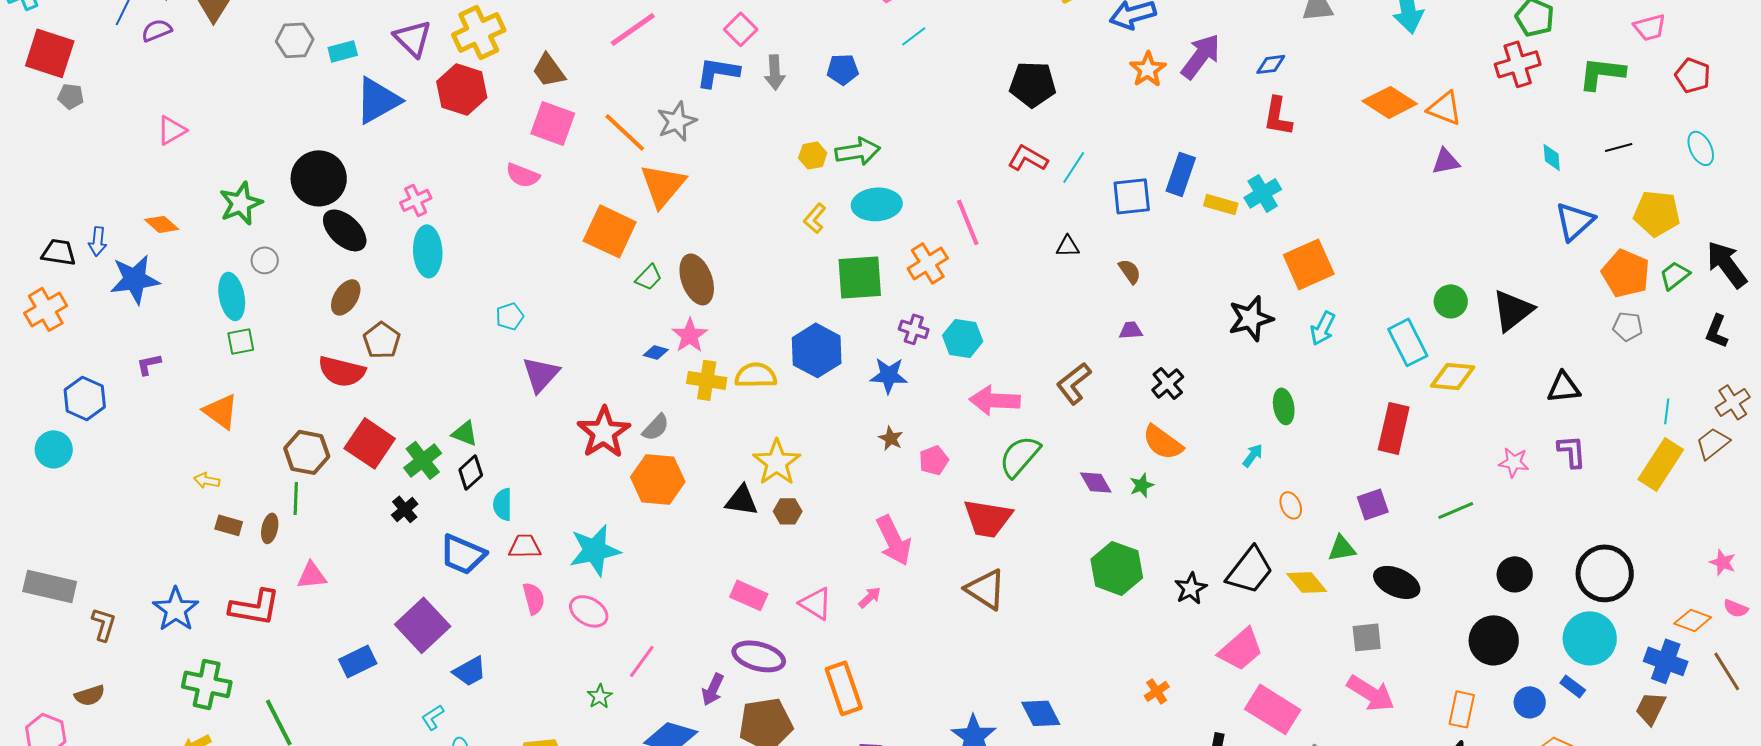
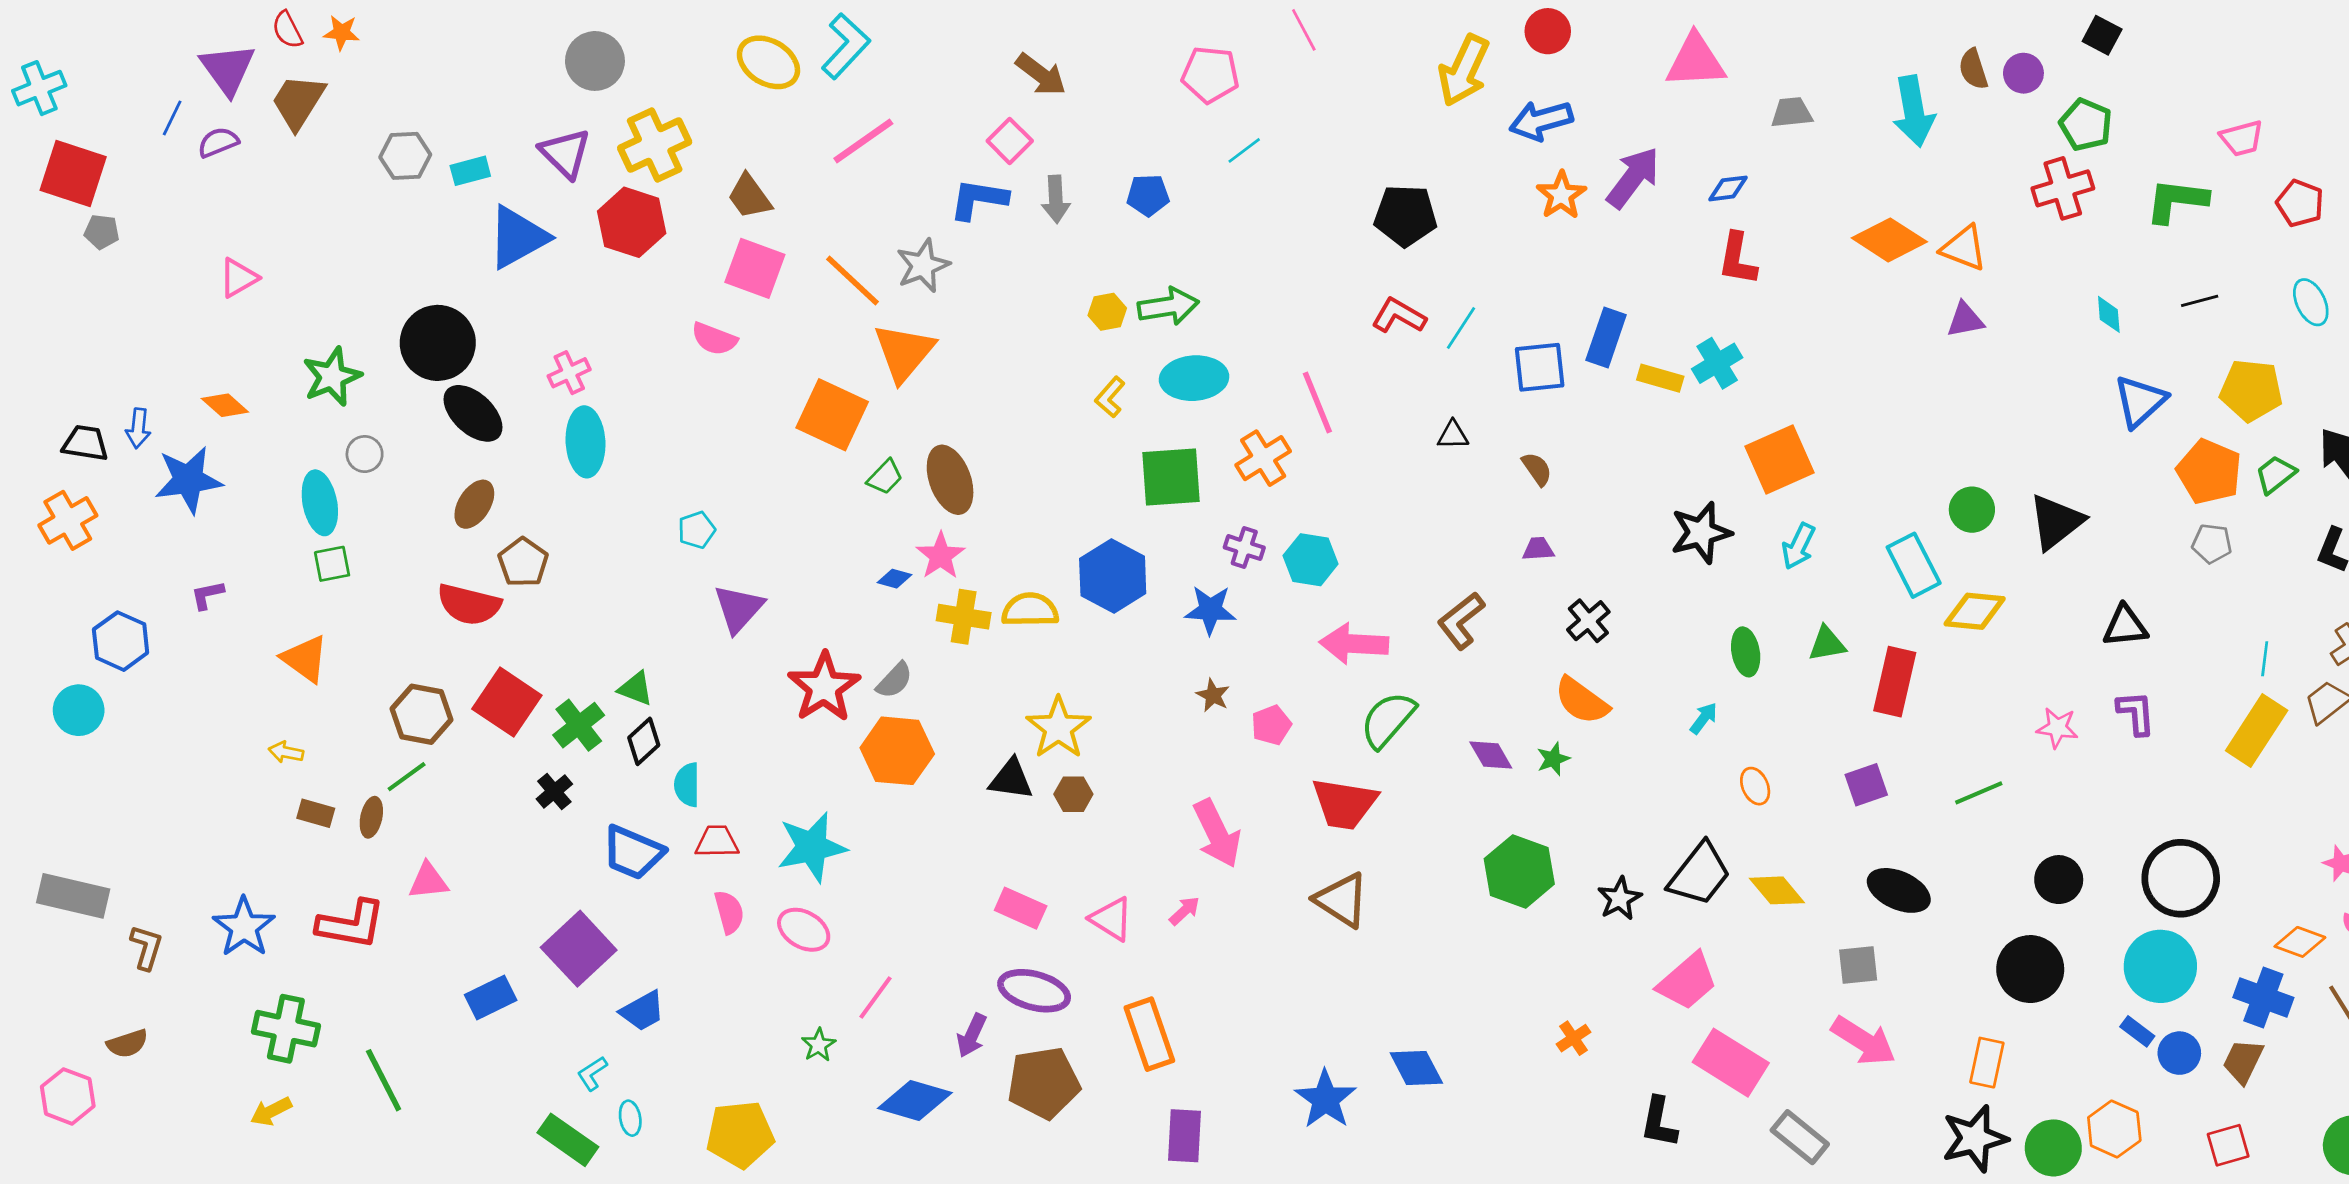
green line: (296, 498) -> (407, 777), turned 52
green triangle: (1342, 548) -> (1827, 644), moved
blue circle: (1530, 702) -> (2179, 1053), moved

